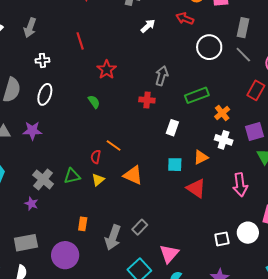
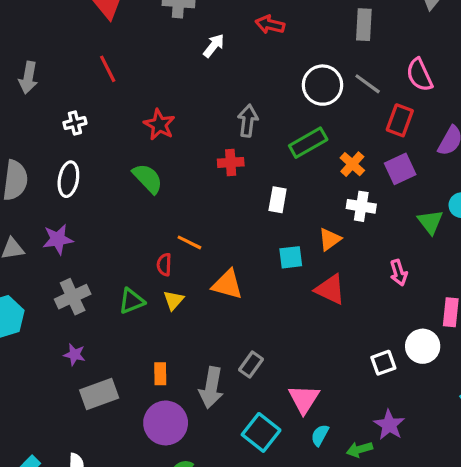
red line: (80, 41) -> (108, 69), moved
white circle: (209, 47) -> (323, 85), moved
gray line: (243, 55) -> (368, 84), moved
white cross: (42, 60) -> (75, 123), moved
green semicircle: (94, 102) -> (148, 178), size x1.5
purple square: (254, 131) -> (400, 169), moved
gray cross: (43, 179) -> (73, 297), moved, turned 35
pink arrow: (240, 185) -> (399, 273), size x0.7
gray rectangle: (26, 243) -> (99, 394), moved
purple circle: (65, 255) -> (166, 423), moved

